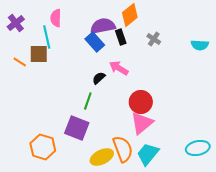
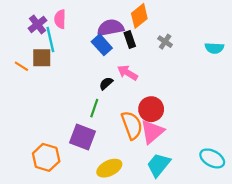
purple cross: (16, 23) -> (38, 24), moved
cyan ellipse: (198, 148) -> (212, 158), turned 40
orange semicircle: (123, 149) -> (132, 125), moved

